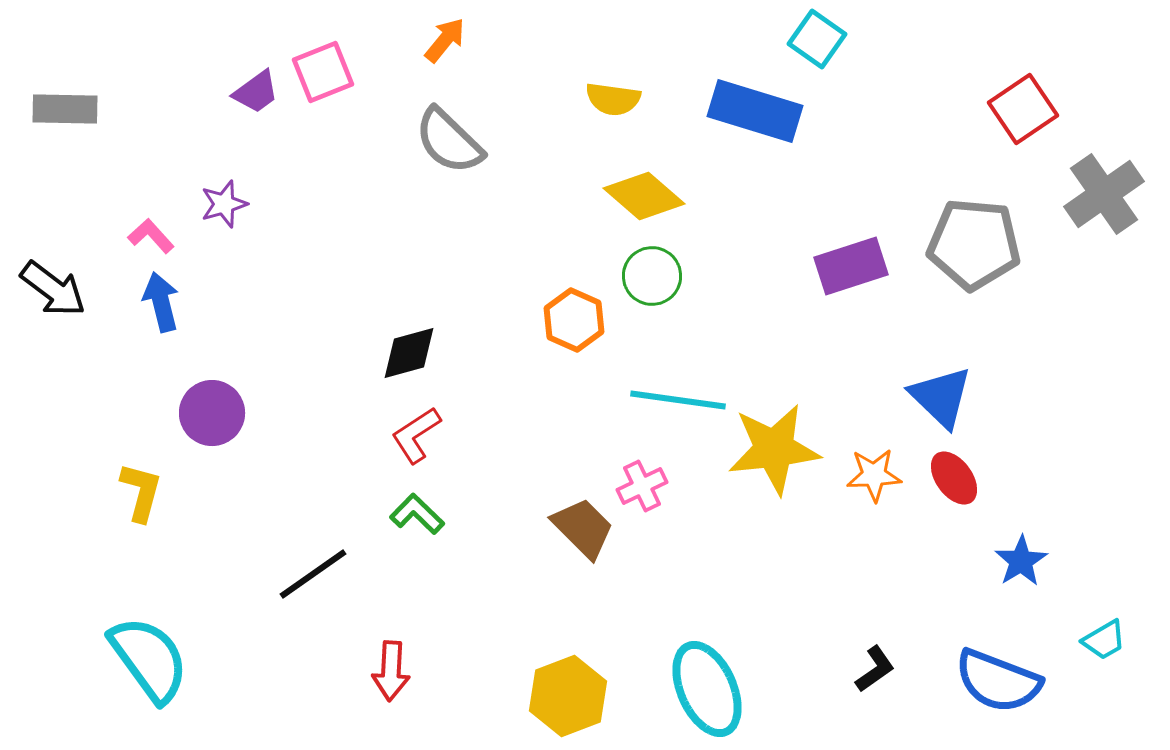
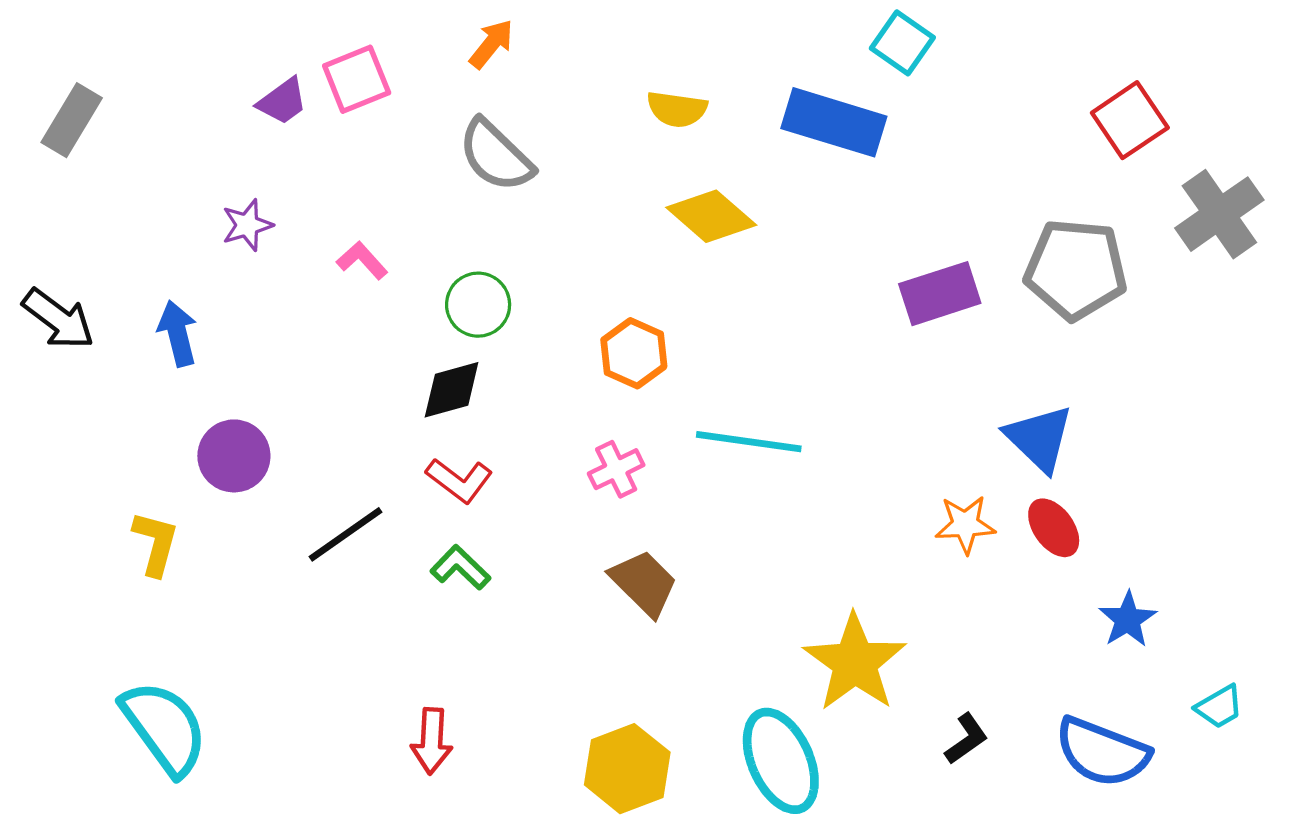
gray rectangle: (65, 109) -> (72, 120), turned -60
pink L-shape: (151, 236) -> (362, 260), moved
green circle: (652, 276) -> (478, 305), moved
red L-shape: (416, 435) -> (459, 480), turned -110
yellow star: (774, 449) -> (855, 663), moved, turned -30
pink cross: (642, 486) -> (616, 469), moved
black line: (313, 574) -> (346, 534), moved

